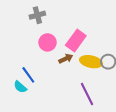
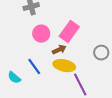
yellow ellipse: (91, 62) -> (64, 66), moved
blue line: (28, 75) -> (34, 67), moved

